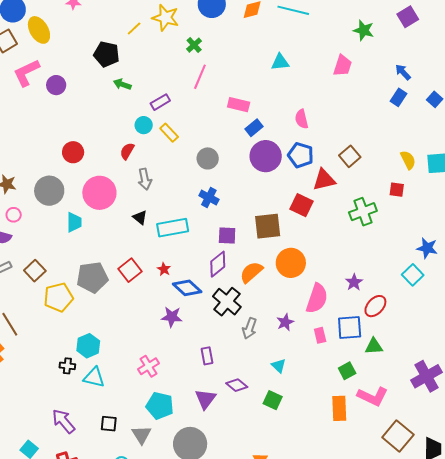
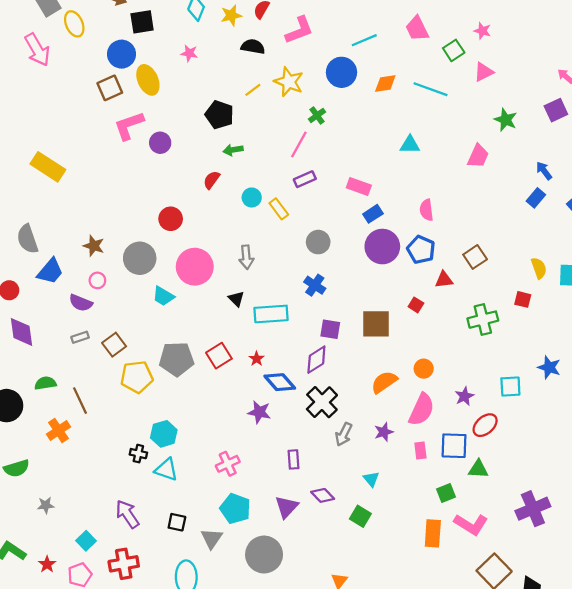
pink line: (200, 77) -> (299, 144), moved
green arrow: (122, 84) -> (233, 150), turned -36
purple rectangle: (160, 102) -> (305, 179), moved
red semicircle: (127, 151) -> (212, 180), moved
red triangle: (324, 180) -> (444, 280), size x0.7
red square: (301, 205) -> (416, 305), size x0.6
cyan trapezoid: (74, 222) -> (163, 296), turned 115
orange circle: (291, 263) -> (424, 369), moved, size x0.6
orange semicircle: (251, 272) -> (384, 382), moved
cyan square: (413, 275) -> (510, 386), moved, turned 35

